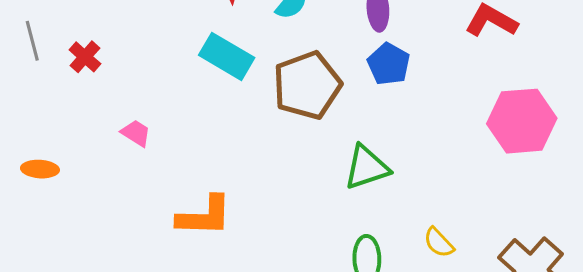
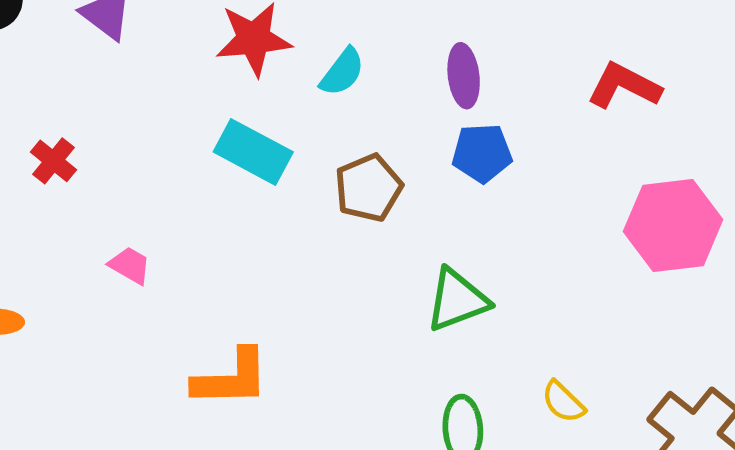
blue pentagon: (389, 64) -> (482, 153), turned -30
brown pentagon: (307, 85) -> (369, 188), size x0.7

